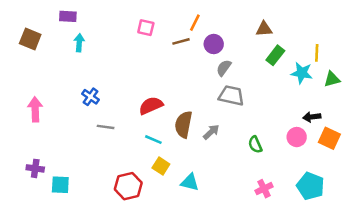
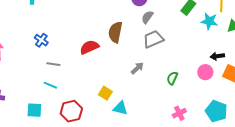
gray trapezoid: (231, 96) -> (153, 39), turned -35
brown semicircle: (184, 124) -> (115, 32), moved
cyan line: (153, 140) -> (50, 85), moved
green semicircle: (255, 145) -> (172, 78), turned 48
yellow square: (161, 166) -> (105, 93), moved
cyan square: (60, 185) -> (34, 110), moved

